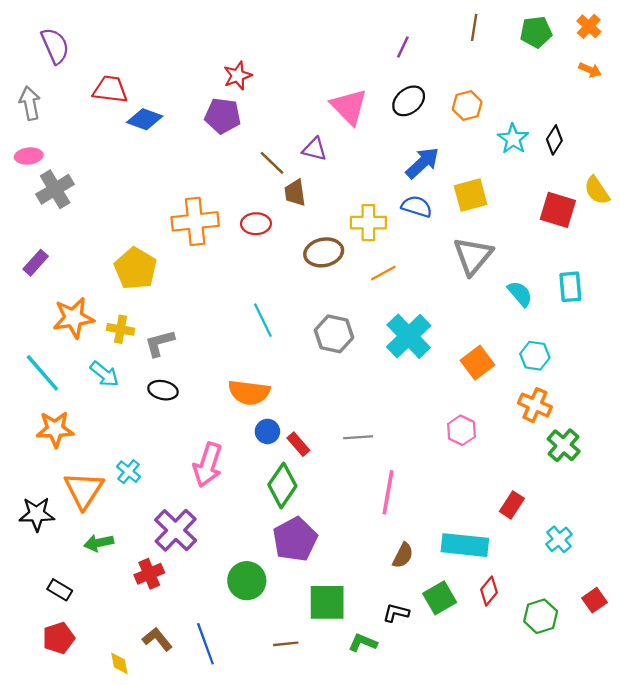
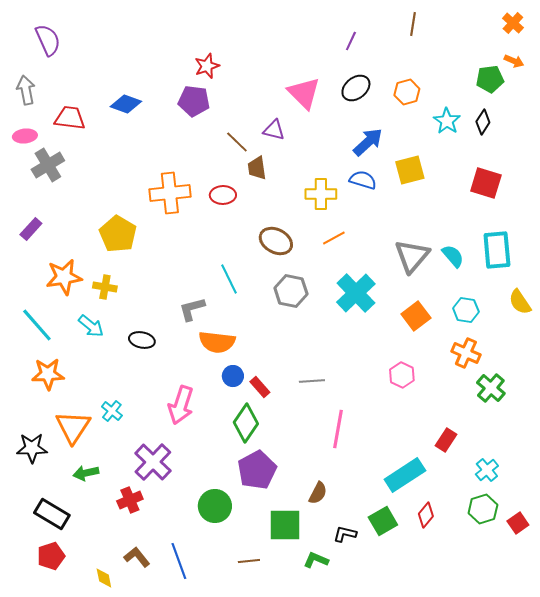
green pentagon: (536, 32) -> (490, 79), moved
red trapezoid: (110, 89) -> (70, 118), moved
yellow semicircle: (597, 190) -> (520, 302), moved
brown ellipse: (324, 252) -> (276, 241), moved, turned 40
gray triangle: (473, 256) -> (412, 256), moved
cyan rectangle: (570, 287) -> (497, 250), size x1.4
gray L-shape: (160, 343) -> (192, 309), moved
cyan rectangle: (465, 545) -> (405, 475), turned -39
brown semicircle: (403, 555) -> (318, 493), moved
black rectangle: (60, 590) -> (52, 514), size x1.6
green hexagon: (541, 616) -> (483, 509), moved

